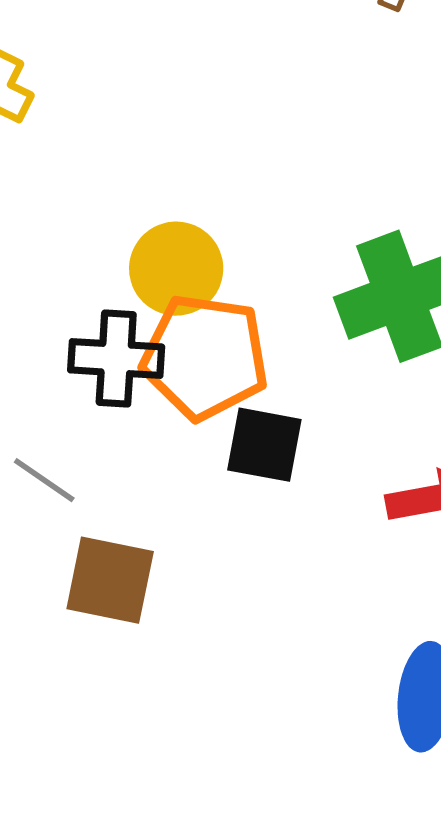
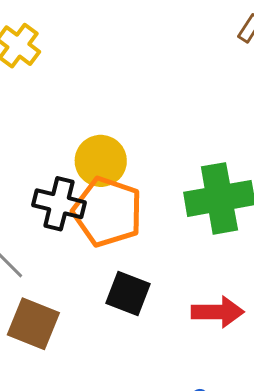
black square: (264, 445) -> (128, 293), moved

